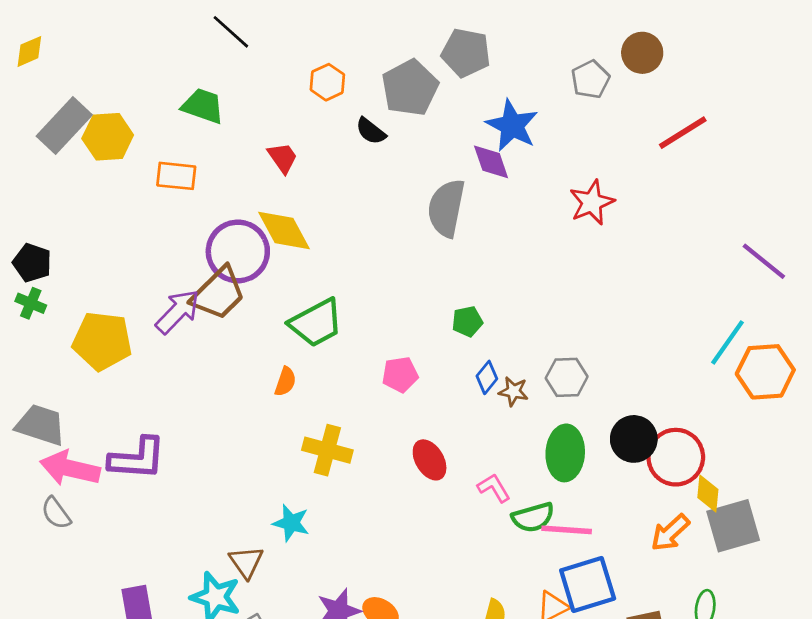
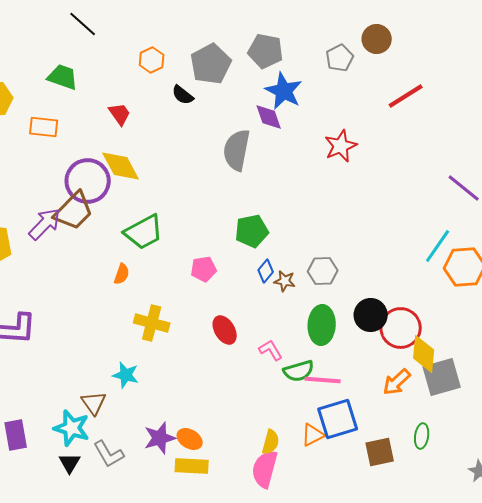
gray pentagon: (466, 53) -> (266, 51), moved
green pentagon: (467, 321) -> (252, 231), size x1.5
yellow diamond: (708, 494) -> (424, 354), size x1.4

